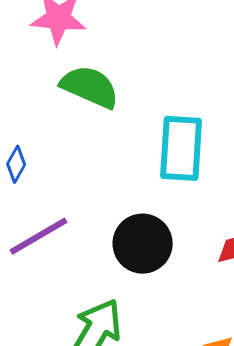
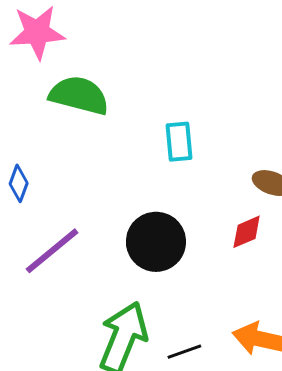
cyan rectangle: (181, 148) -> (179, 142), size x0.6

